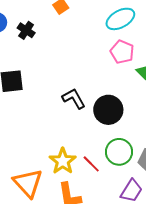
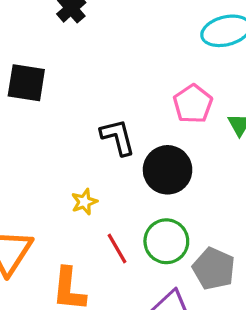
pink pentagon: (122, 52) -> (193, 104), moved
yellow star: (63, 161) -> (84, 202), moved, size x0.6

